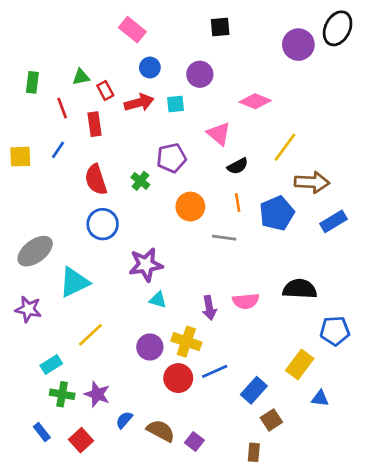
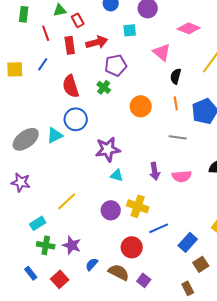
red arrow: (139, 103) -> (97, 42), moved
purple pentagon: (171, 158) -> (116, 65), moved
black semicircle: (238, 166) -> (176, 76), turned 133
gray line: (224, 238) -> (178, 137), moved
cyan triangle: (74, 282) -> (55, 135), moved, size x0.7
purple arrow: (209, 308) -> (155, 171), moved
red circle: (178, 378) -> (132, 247), moved
brown rectangle: (254, 452) -> (188, 288), turned -32

